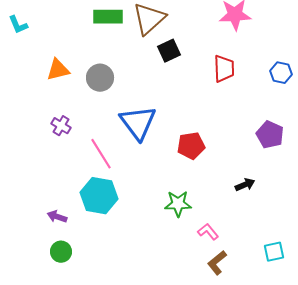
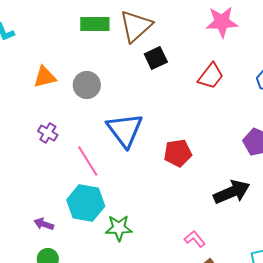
red trapezoid: (224, 69) -> (211, 76), turned 40
black arrow: (245, 185) -> (232, 192), size x1.8
green star: (178, 204) -> (119, 228), moved

